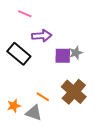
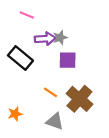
gray star: (76, 53) -> (60, 38), moved
orange line: (43, 97) -> (50, 92), moved
gray triangle: (34, 113) -> (55, 121), moved

